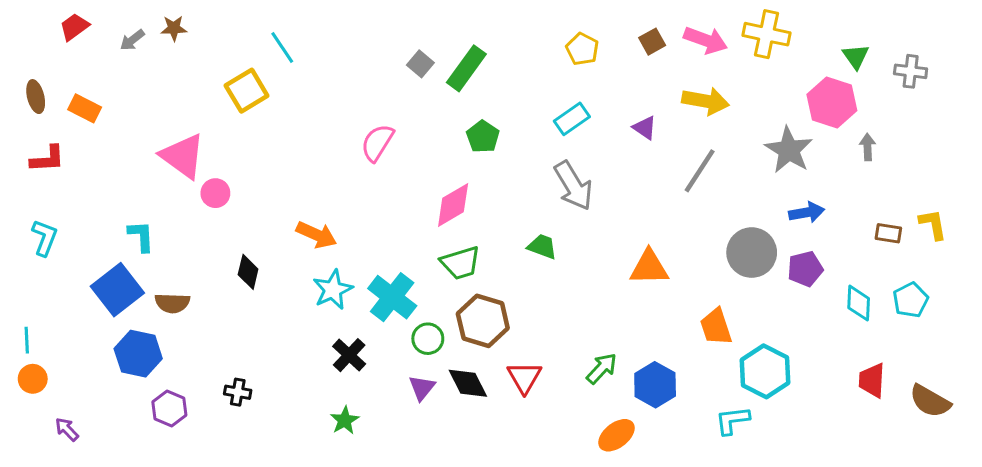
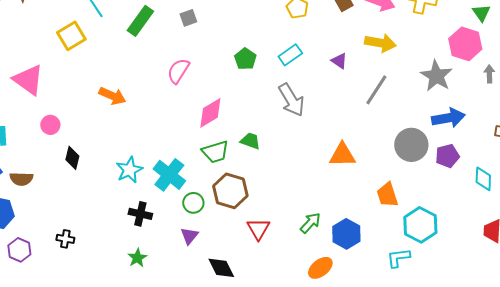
gray square: (420, 64) -> (188, 18), turned 30
green rectangle: (466, 68) -> (140, 21), moved
green pentagon: (483, 137) -> (245, 59), moved
pink semicircle: (377, 143) -> (178, 71), moved
pink circle: (215, 193) -> (50, 125), moved
blue arrow: (807, 212) -> (448, 118), size x1.4
orange arrow: (316, 235) -> (112, 96), moved
green trapezoid: (542, 247) -> (250, 141), moved
black cross: (349, 355) -> (140, 214), turned -30
black diamond: (468, 383) -> (221, 268), moved

